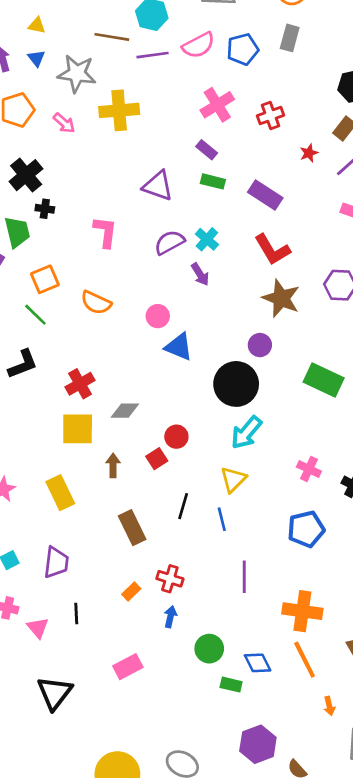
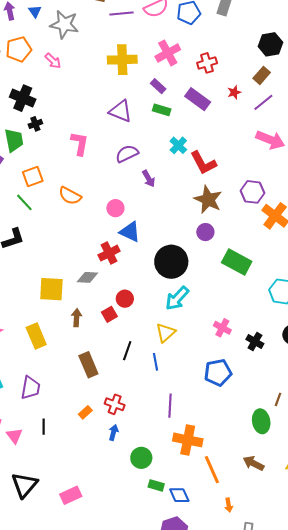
yellow cross: (119, 110) -> (122, 60), moved
black cross: (26, 175) -> (23, 98), turned -30
purple rectangle: (265, 195) -> (198, 99), moved
black cross: (45, 209) -> (35, 124), turned -32
cyan cross: (207, 239) -> (178, 145), moved
purple circle: (260, 345) -> (205, 232), moved
red cross: (80, 384) -> (109, 253), moved
orange cross: (302, 611) -> (188, 440), moved
blue diamond: (258, 663) -> (179, 495), moved
pink rectangle: (128, 667) -> (71, 495), moved

